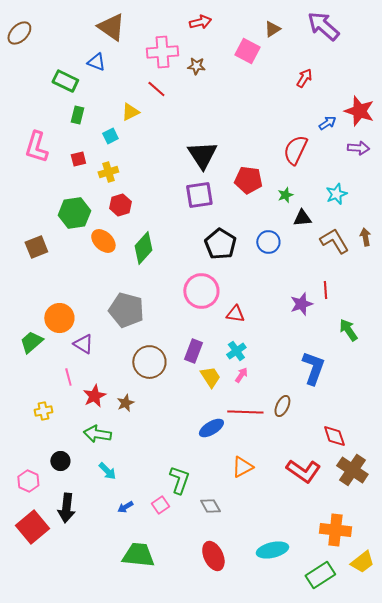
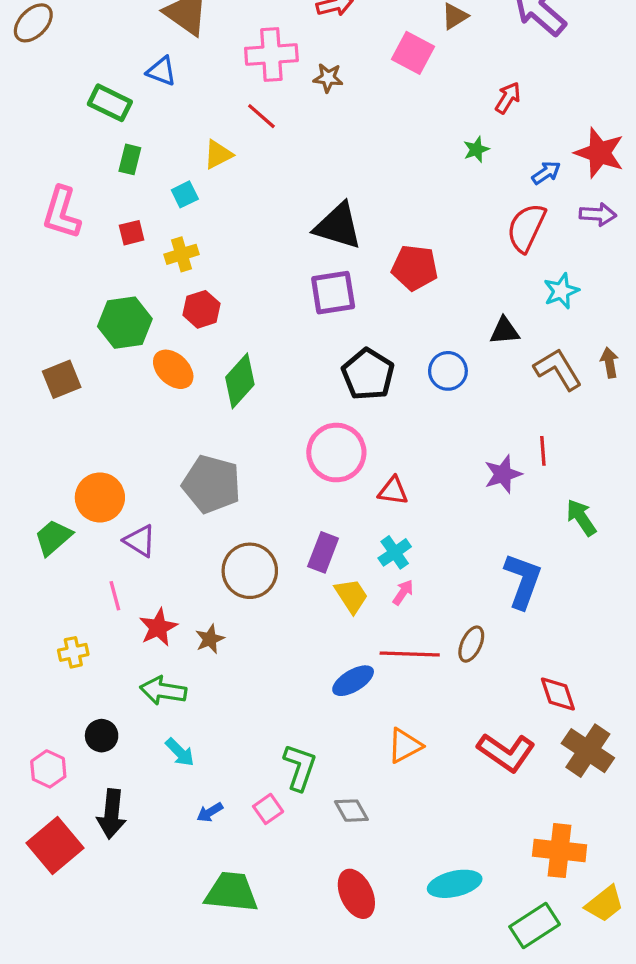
red semicircle: (295, 150) -> (526, 228), moved
black triangle: (202, 155) -> (338, 226), turned -40
green star: (285, 195) -> (476, 149), moved

